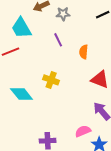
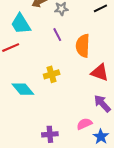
orange semicircle: (84, 52) -> (83, 46), size x1.6
yellow cross: (51, 80) -> (52, 74), turned -35

